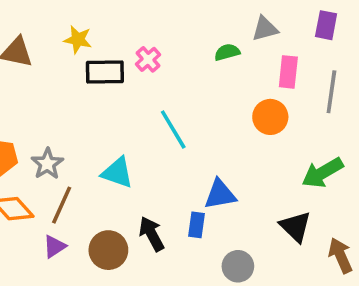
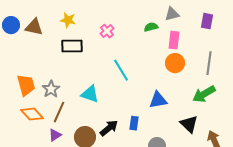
purple rectangle: (326, 25) -> (207, 21), moved
black rectangle: (105, 72) -> (72, 46), moved
pink rectangle: (288, 72) -> (174, 40), moved
gray line: (331, 92) -> (209, 63), moved
blue triangle: (220, 194) -> (158, 100), moved
black arrow: (152, 234) -> (109, 128), turned 78

